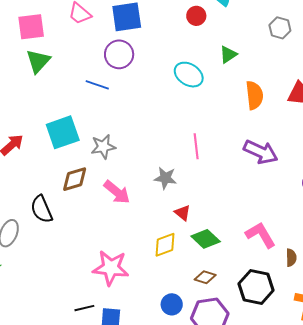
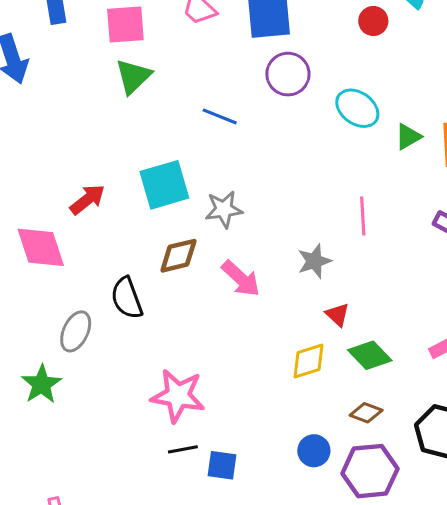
purple circle: (119, 54) -> (288, 74), moved
green triangle: (228, 55) -> (408, 137), moved
gray star: (165, 178) -> (314, 261), turned -30
pink star: (111, 268) -> (178, 396), moved

